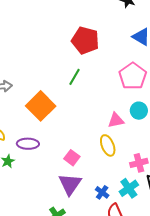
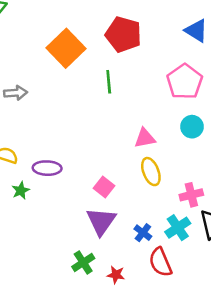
green line: (74, 77) -> (109, 82), turned -36
orange square: (41, 106) -> (66, 48), moved
pink triangle: (116, 120) -> (145, 138), moved

